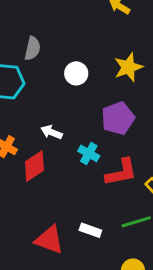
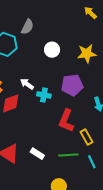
cyan cross: (89, 153) -> (44, 95), moved, turned -32
red L-shape: (121, 172) -> (66, 121), turned 110

